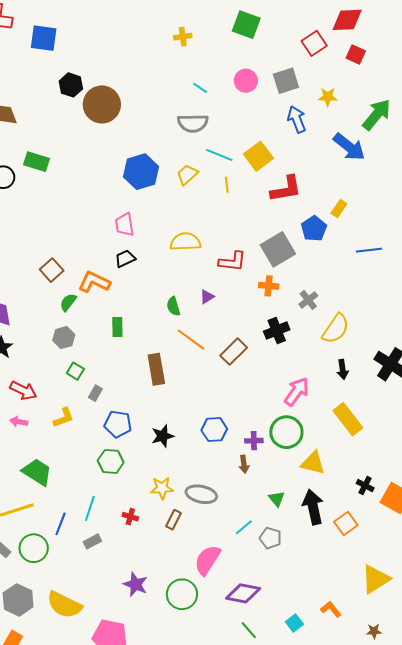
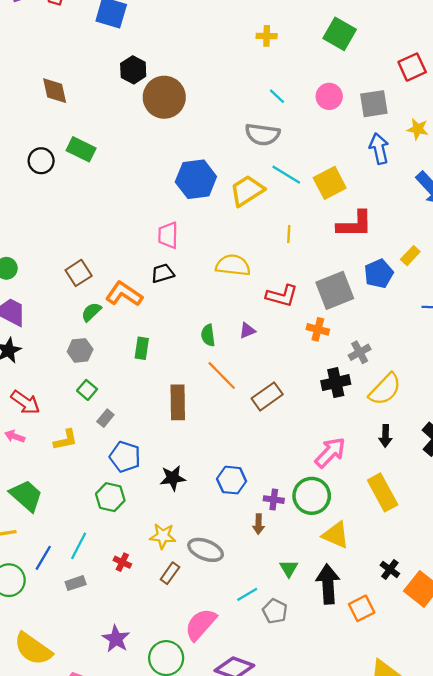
yellow trapezoid: (187, 175) -> (247, 191), size x1.4
yellow line: (227, 185) -> (289, 234), moved
black cross: (277, 331) -> (336, 383), moved

